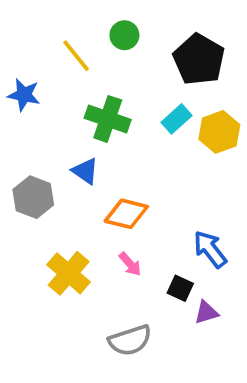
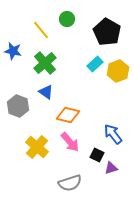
green cross: (108, 119) -> (45, 63), moved, turned 30
pink arrow: (130, 264) -> (70, 142), size x1.5

